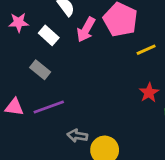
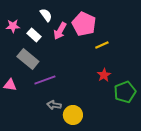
gray rectangle: (40, 70) -> (28, 59), size x1.5
purple line: (49, 107) -> (45, 80), moved

